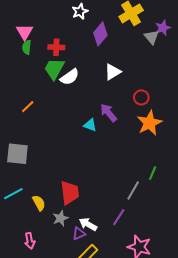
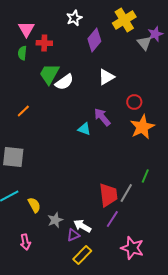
pink triangle: (25, 32) -> (26, 29), moved
red cross: (56, 47) -> (44, 43), moved
red trapezoid: (70, 193) -> (108, 195), moved

